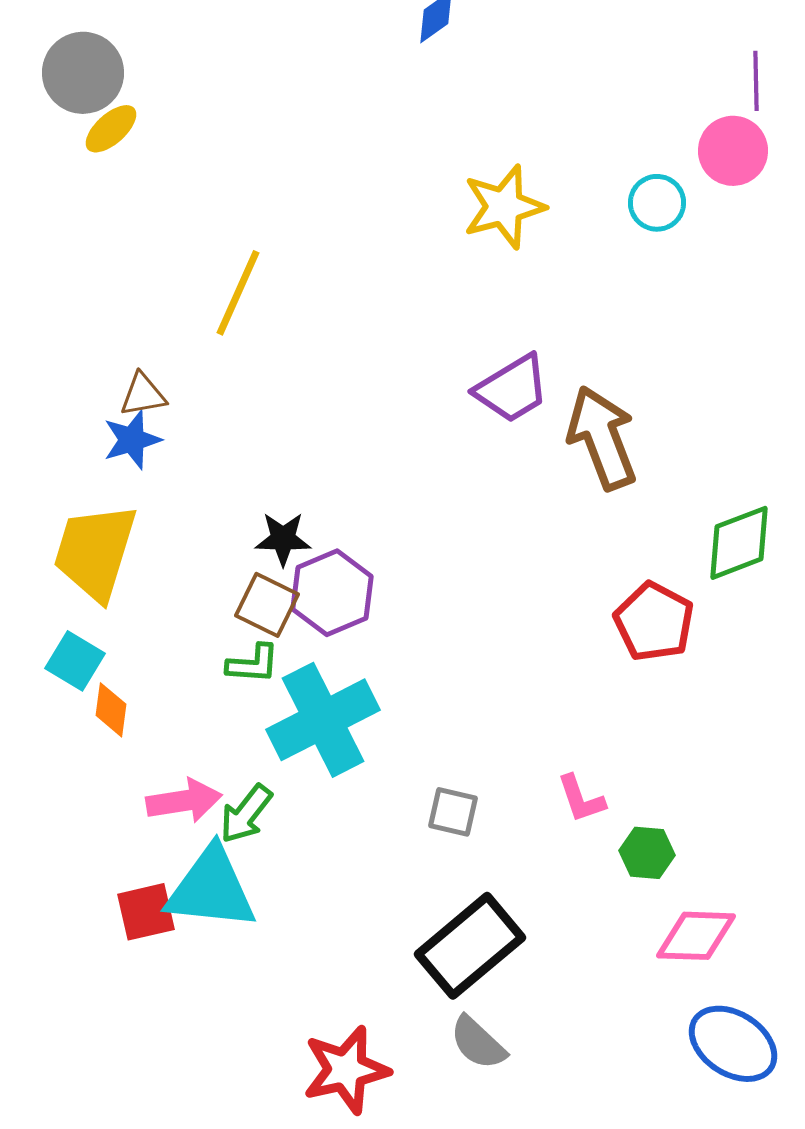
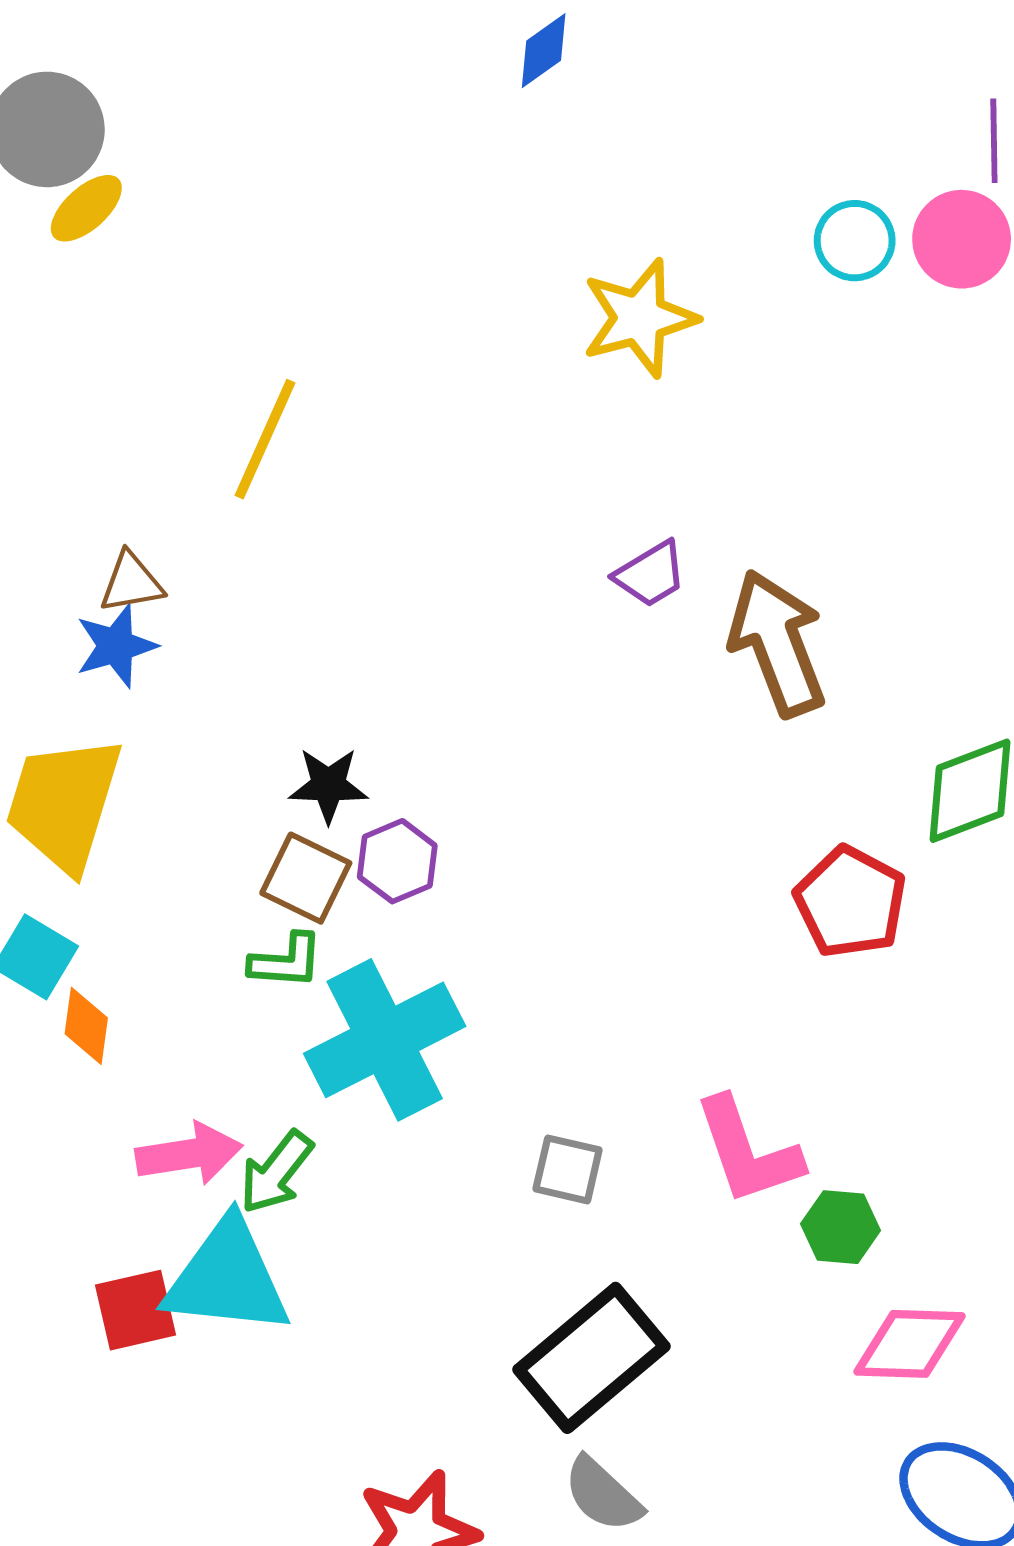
cyan circle: (657, 203) -> (855, 241), moved
purple trapezoid: (512, 389) -> (651, 574), size x0.7
purple hexagon: (332, 593) -> (397, 861), size x0.7
pink L-shape: (581, 799) -> (748, 1151), size x1.6

